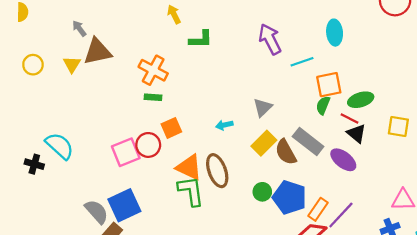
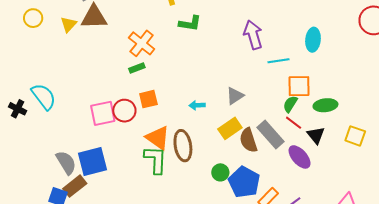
green rectangle: (153, 97) -> (137, 68), turned -35
red line: (349, 118) -> (294, 123), moved

